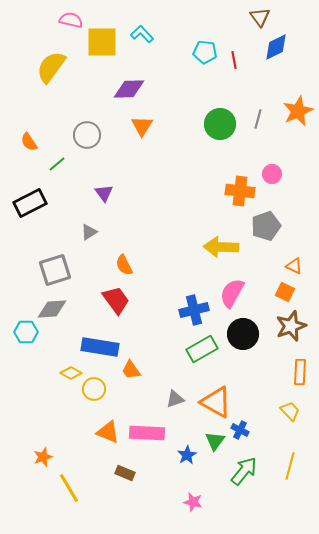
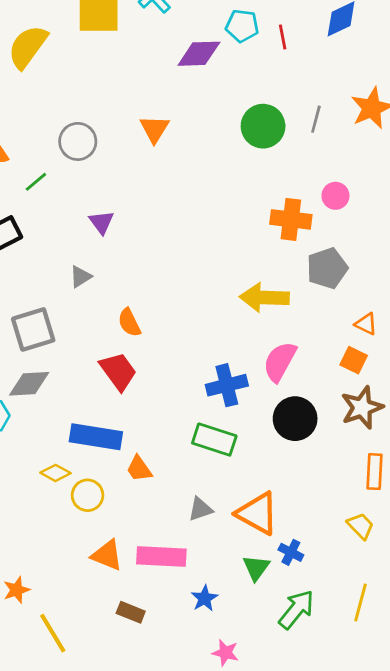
purple diamond: (129, 89) -> (199, 54), moved
green rectangle: (202, 349) -> (214, 440), moved, turned 48
blue star: (187, 455) -> (205, 598), moved

